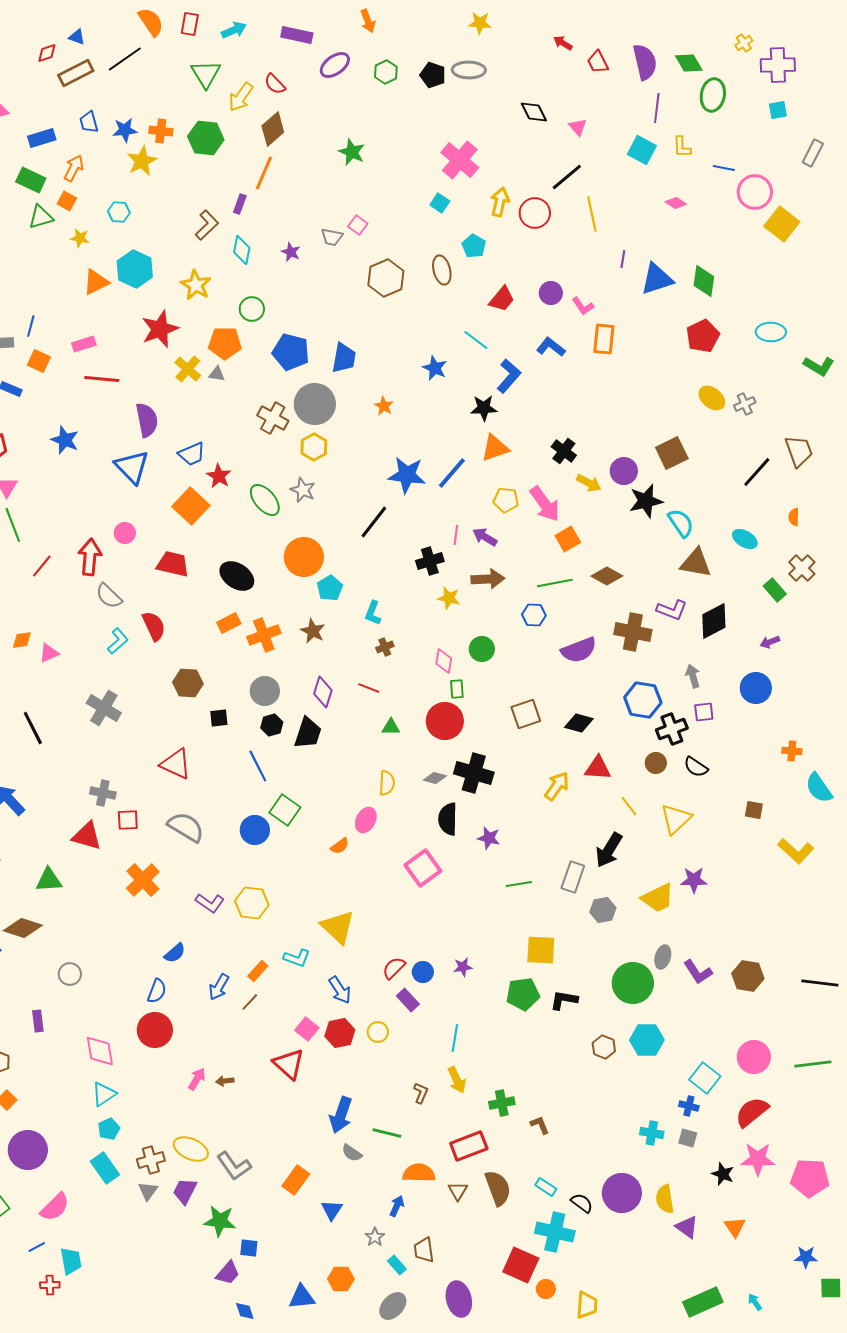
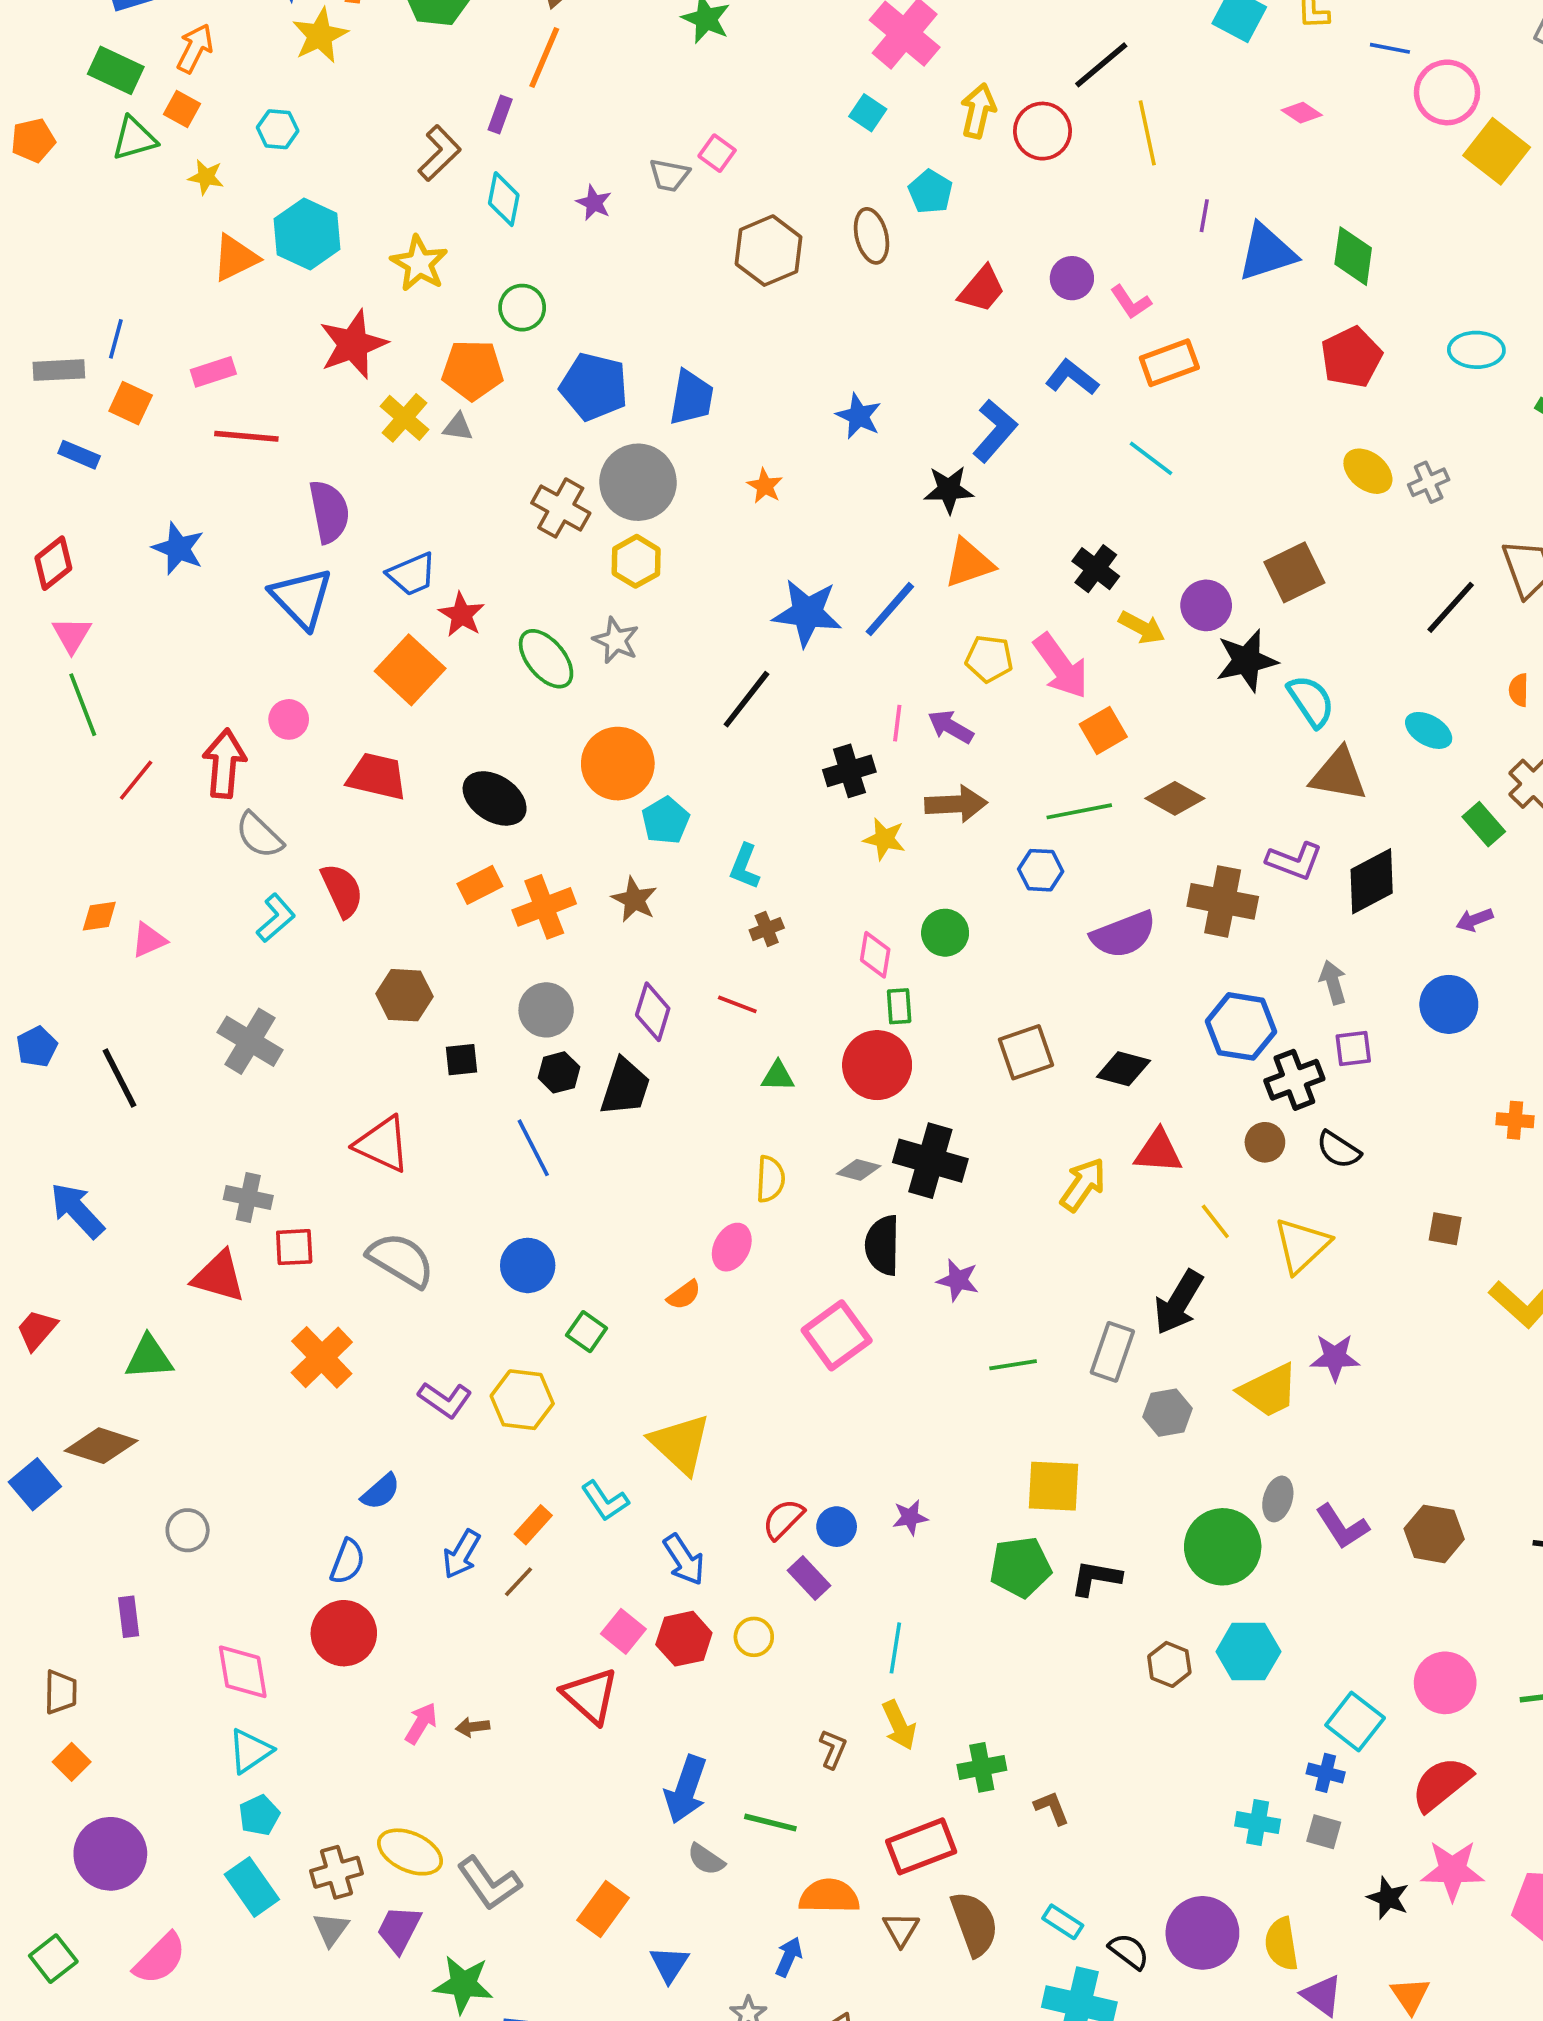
orange rectangle: (604, 339) -> (1169, 363), turned 64
cyan line: (476, 340) -> (1151, 458), moved
green square: (285, 810) -> (587, 1332), moved, size x0.7
cyan L-shape: (297, 958) -> (605, 1501), turned 36

